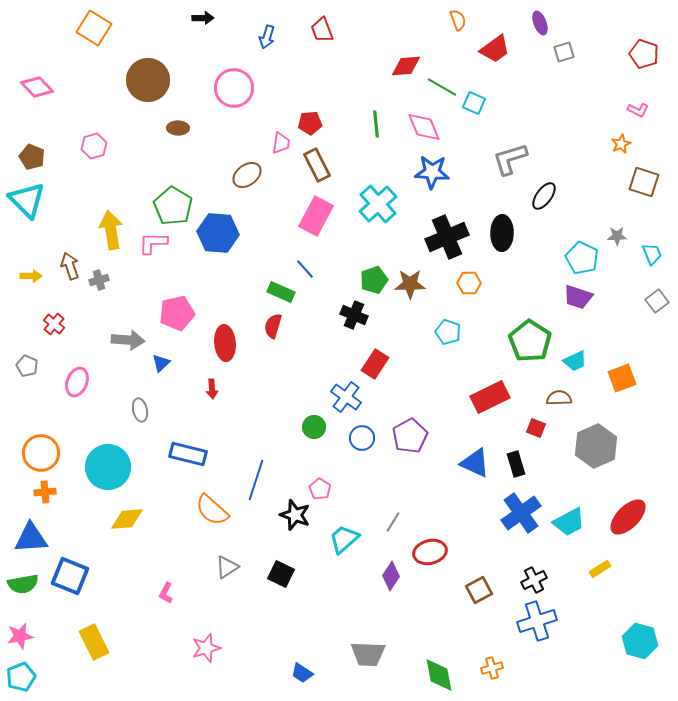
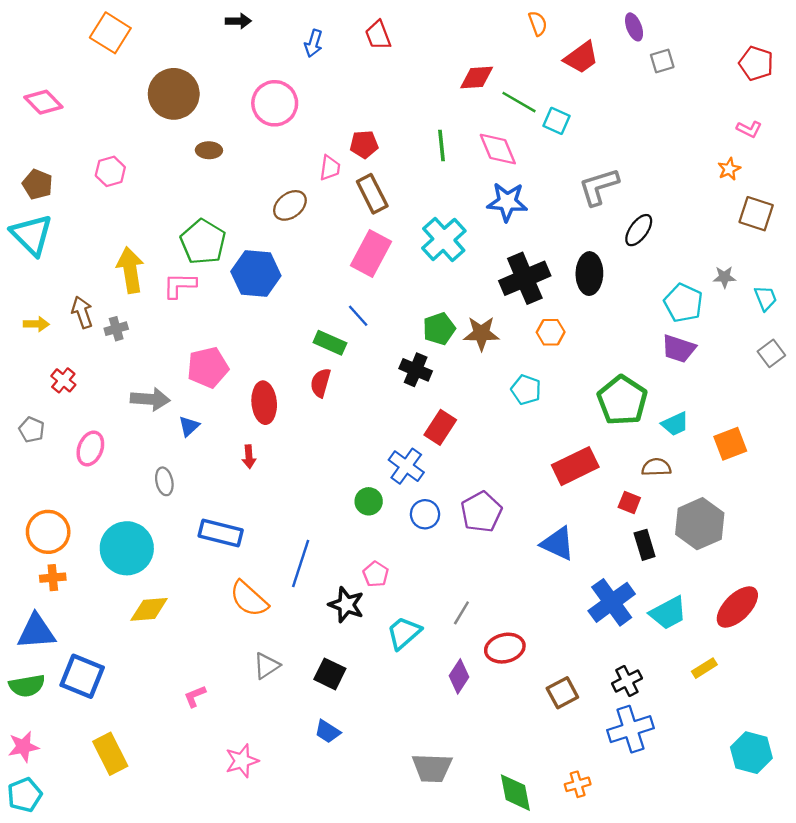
black rectangle: (516, 464) -> (645, 545), moved
pink L-shape: (166, 593) -> (195, 696), turned 40
blue trapezoid: (302, 673) -> (328, 731), moved

